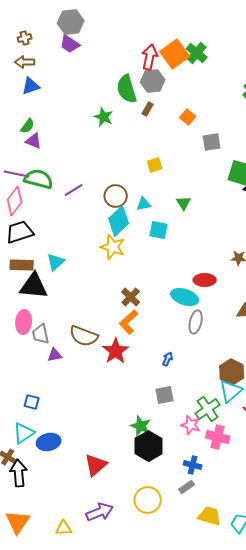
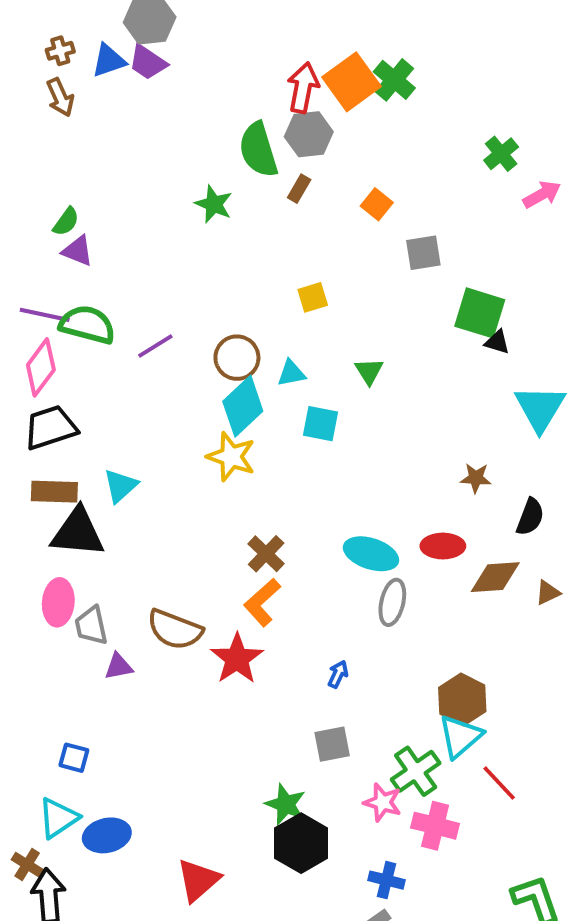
brown arrow: (25, 62) -> (60, 97), turned -114
blue triangle: (31, 86) -> (109, 60), moved
red ellipse: (205, 280) -> (443, 546), moved

